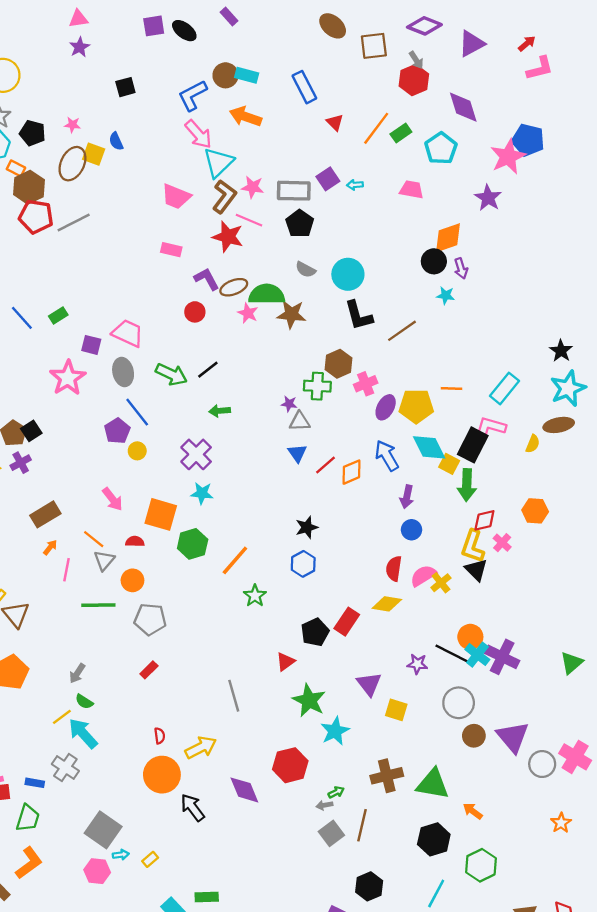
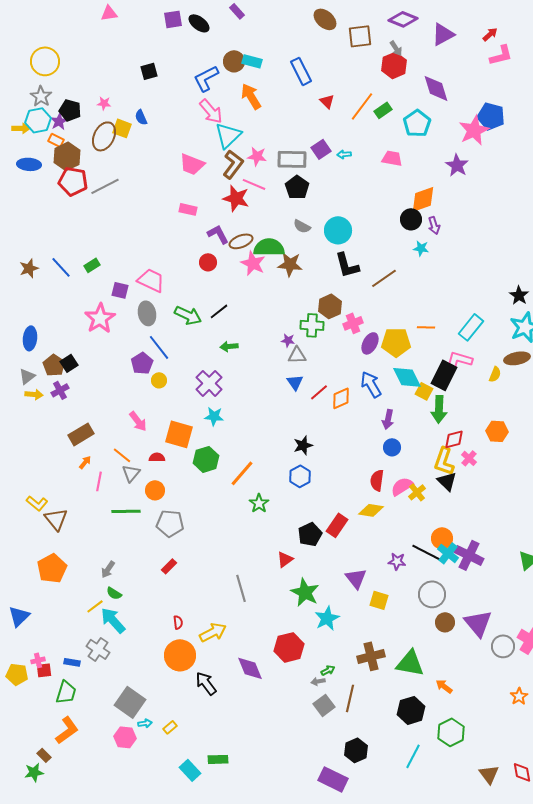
purple star: (80, 47) -> (59, 121), moved
orange arrow: (246, 117) -> (251, 96), turned 40
pink star: (248, 313) -> (253, 263), size x1.4

